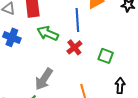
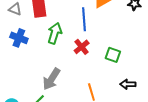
green arrow: (48, 33) -> (55, 33), turned 85
black arrow: (120, 86) -> (128, 84), turned -91

